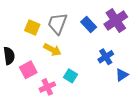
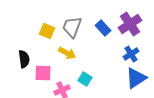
blue cross: (106, 57) -> (131, 54), moved
pink square: (28, 70) -> (43, 73), turned 30
blue triangle: (122, 75) -> (136, 78), size x1.6

